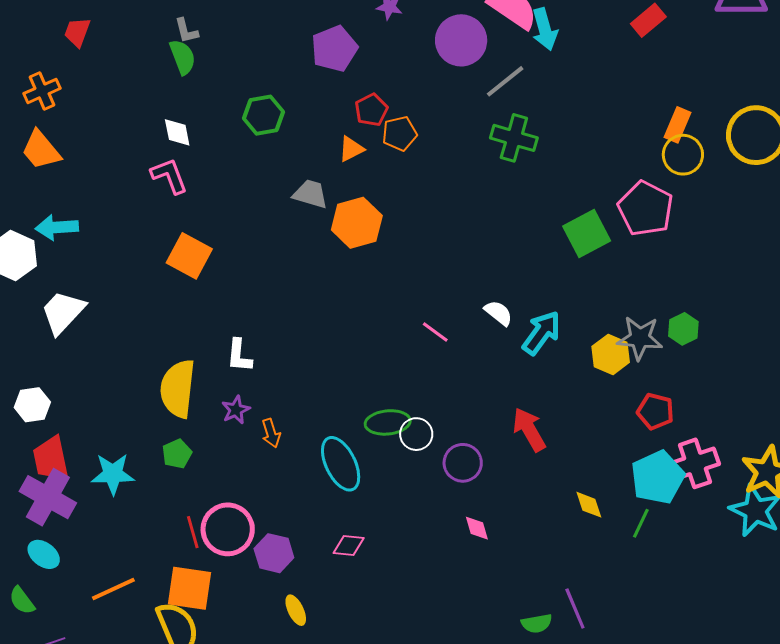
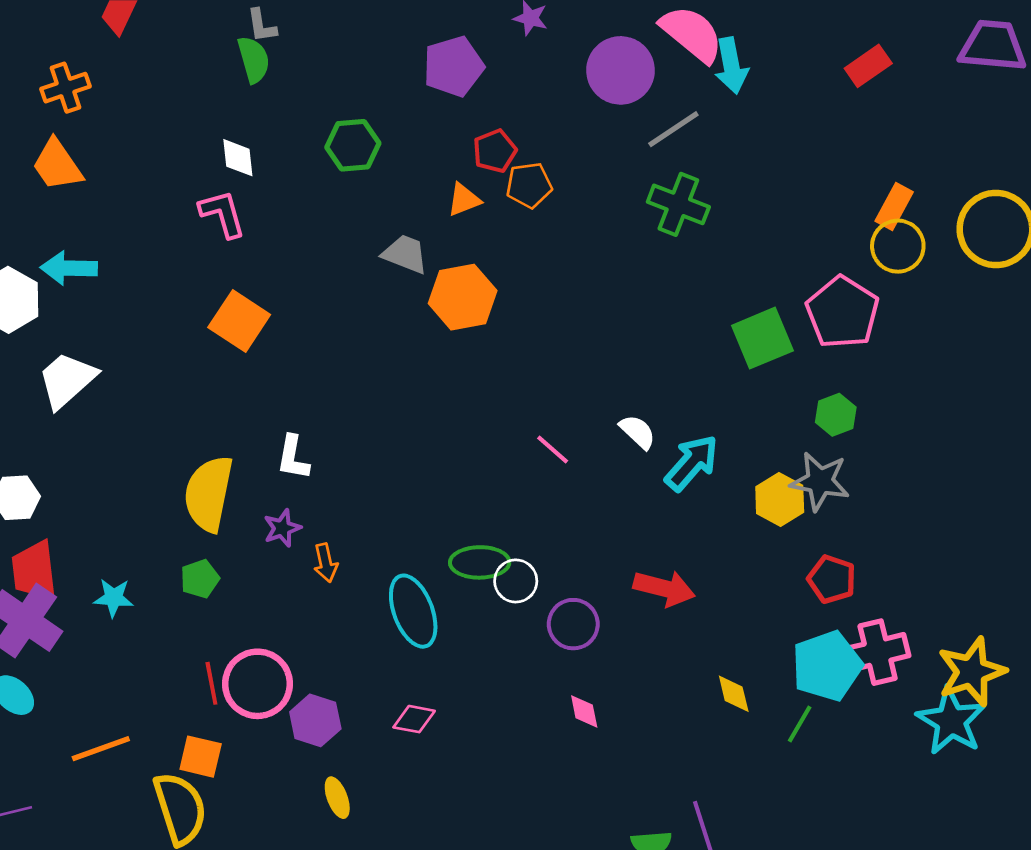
green hexagon: (683, 329) -> (836, 415), moved
red arrow: (529, 430) -> (664, 588), turned 129
cyan star: (113, 474) -> (114, 598), size x0.7
orange square: (190, 588) -> (201, 757), size x0.7

